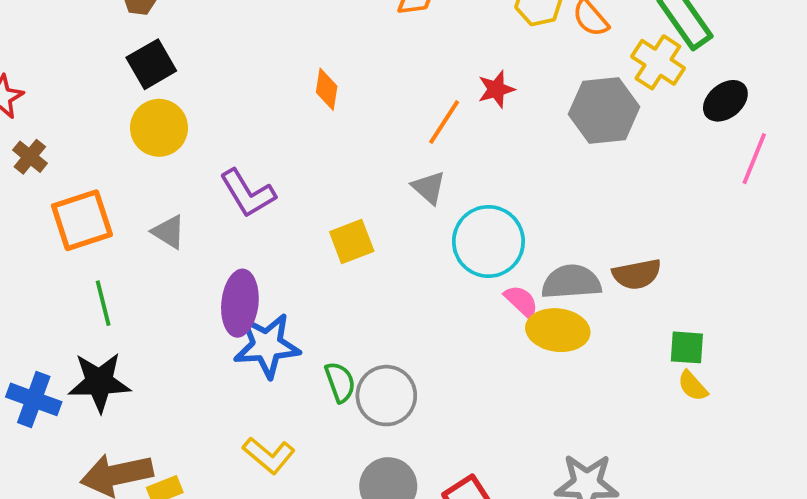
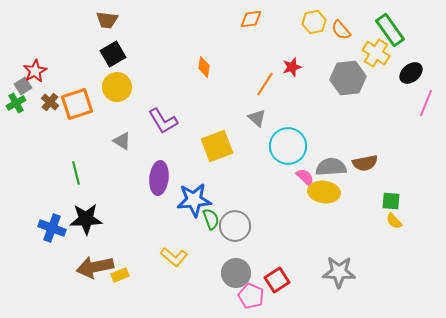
orange square: (82, 220) -> (77, 104), moved
yellow square: (352, 241) -> (217, 146), size x1.4
green line: (103, 303) -> (76, 173), moved
blue star: (267, 346) -> (194, 200), moved

